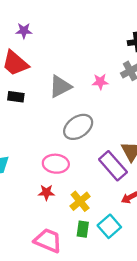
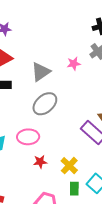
gray ellipse: (78, 127) -> (45, 104), moved
pink ellipse: (56, 164) -> (28, 137), moved

